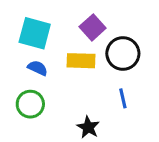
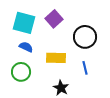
purple square: (93, 27) -> (54, 19), moved
yellow rectangle: (81, 61) -> (56, 58), moved

